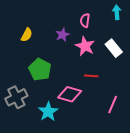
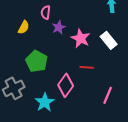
pink semicircle: (85, 20) -> (46, 12), moved
pink diamond: (70, 94) -> (66, 85), turned -70

